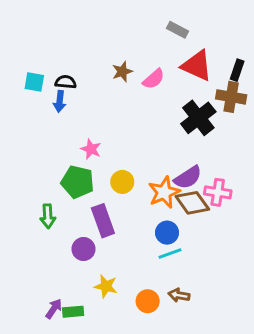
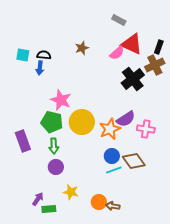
pink semicircle: (154, 79) -> (117, 53), moved
brown cross: (231, 97) -> (155, 65), turned -36
pink star: (91, 149) -> (61, 100), size x1.5
yellow circle: (122, 182) -> (82, 122), size x1.6
brown diamond: (192, 203) -> (134, 161), moved
green arrow: (48, 216) -> (54, 146), moved
purple rectangle: (103, 221) -> (23, 141), moved
brown arrow: (179, 295) -> (113, 206), moved
purple arrow: (54, 309) -> (38, 199), moved

